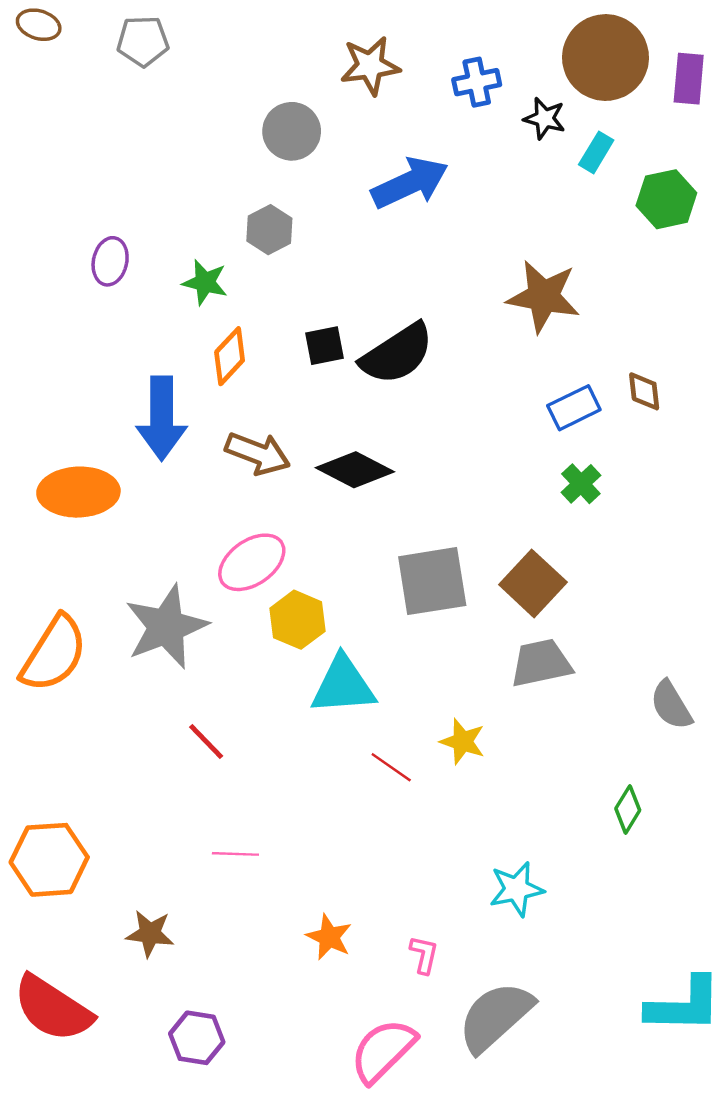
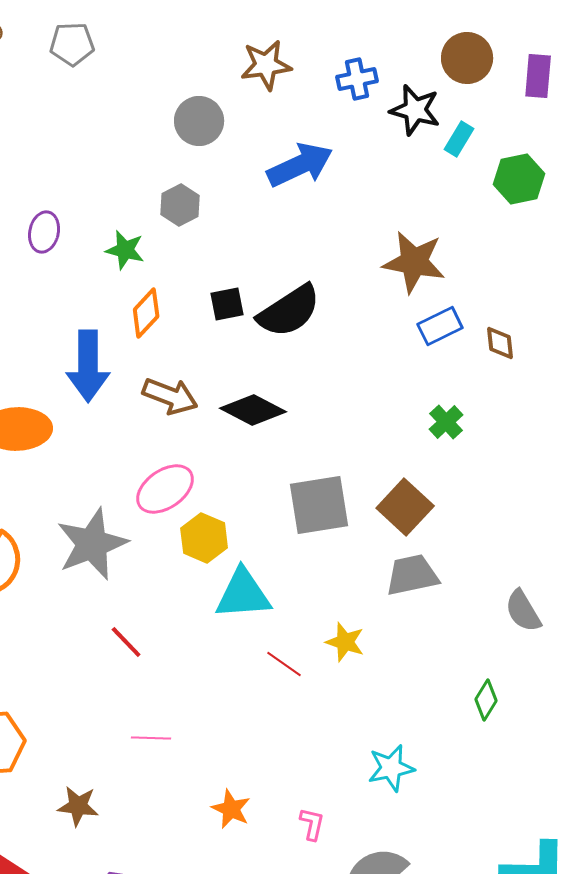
brown circle: (606, 58) -> (467, 58), size x0.7
black star: (545, 118) -> (415, 110), size x1.4
blue rectangle: (574, 408) -> (440, 326), moved

